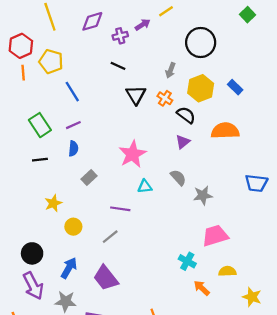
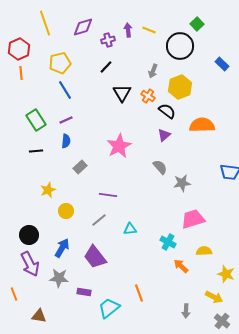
yellow line: (166, 11) -> (149, 30), moved, turned 56
green square: (247, 15) -> (197, 24), moved
purple arrow: (143, 25) -> (128, 30), turned -64
yellow pentagon: (51, 61) -> (60, 63), moved, turned -30
black line: (118, 66) -> (106, 67), turned -72
blue rectangle: (235, 87) -> (222, 64), moved
cyan triangle: (145, 186) -> (130, 229), moved

